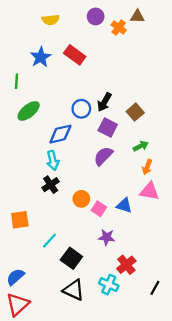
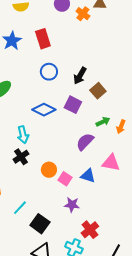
red rectangle: (75, 55) -> (43, 39), turned 36
black arrow: (104, 102) -> (80, 76), moved
blue circle: (81, 109) -> (49, 72), moved
blue diamond: (60, 134) -> (44, 110), moved, turned 40
purple semicircle: (103, 156) -> (85, 142), moved
orange arrow: (147, 167) -> (121, 127), moved

